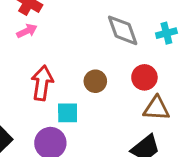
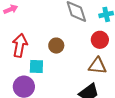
red circle: (144, 77) -> (100, 40), moved

